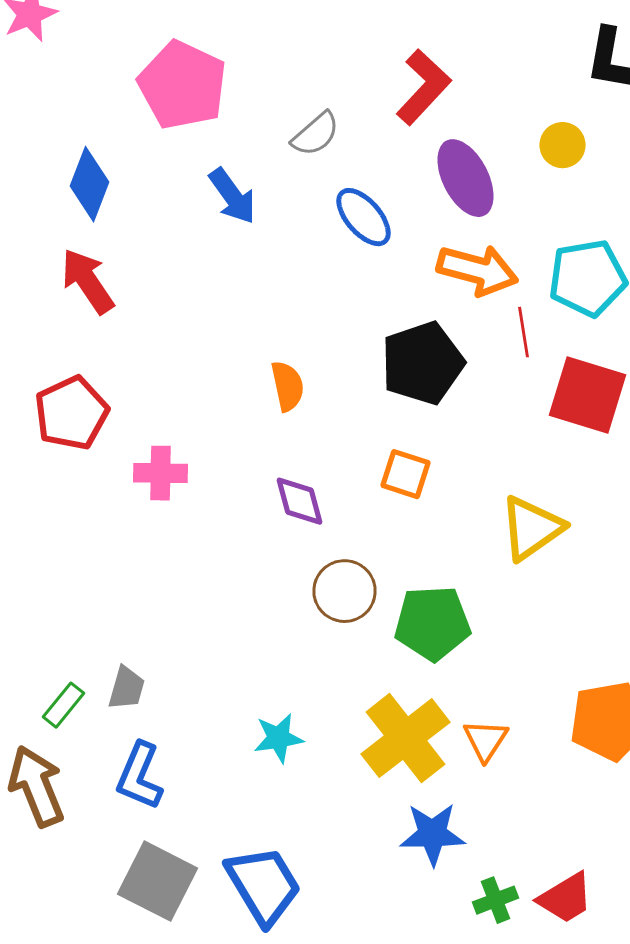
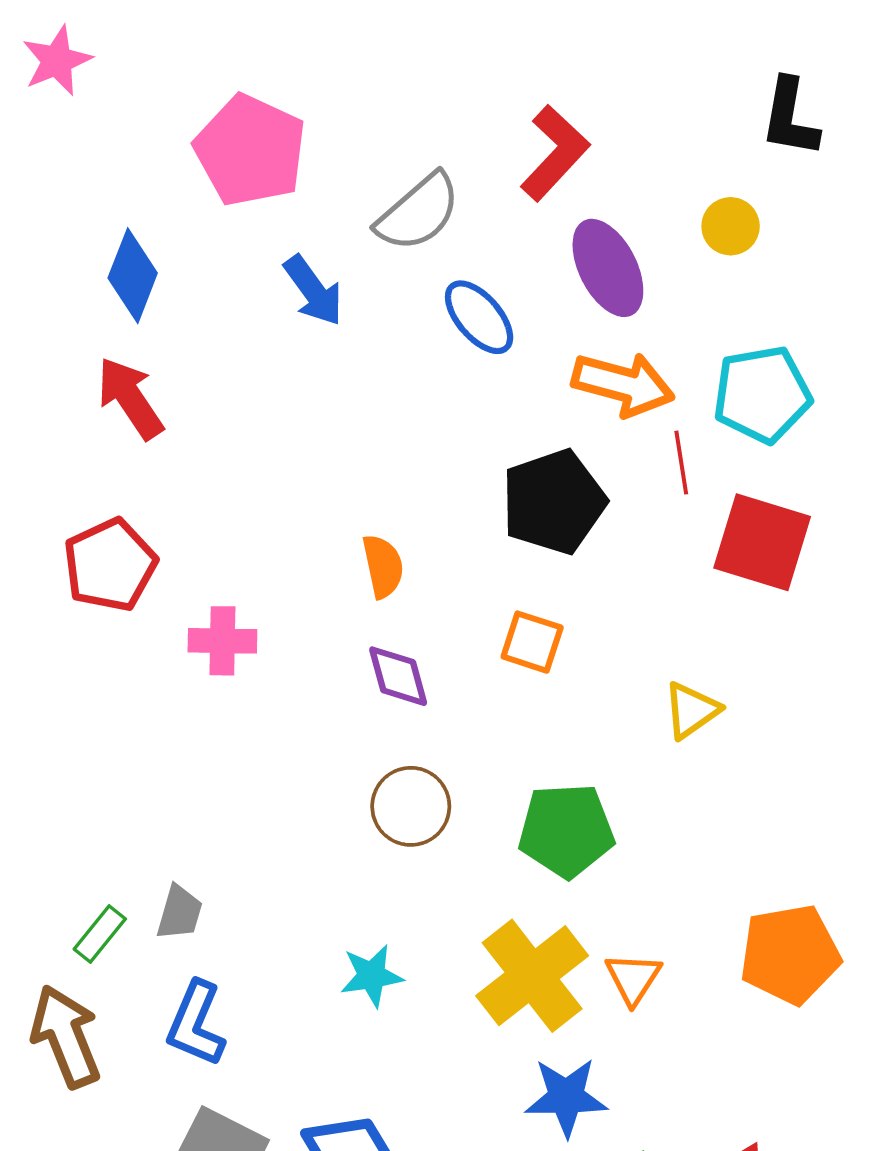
gray semicircle: (316, 134) -> (418, 212), size x1.4
orange semicircle: (288, 386) -> (383, 566), moved
yellow triangle: (532, 528) -> (691, 710), size x0.7
brown circle: (344, 591) -> (411, 806), moved

